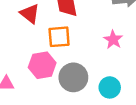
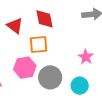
pink star: (113, 40) -> (86, 57), moved

